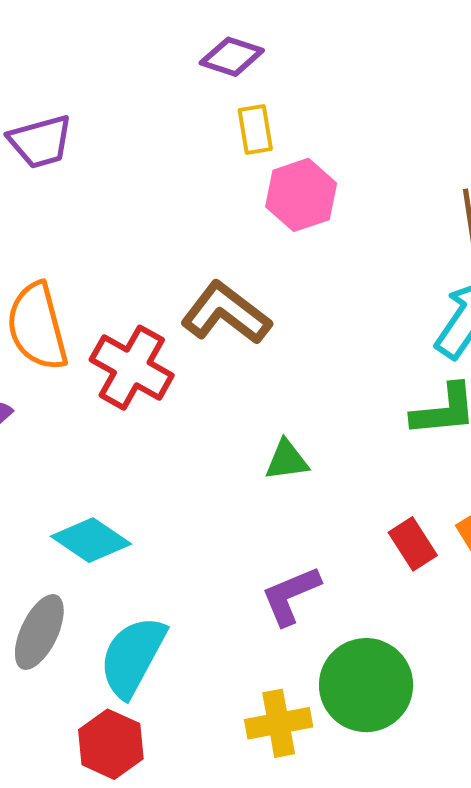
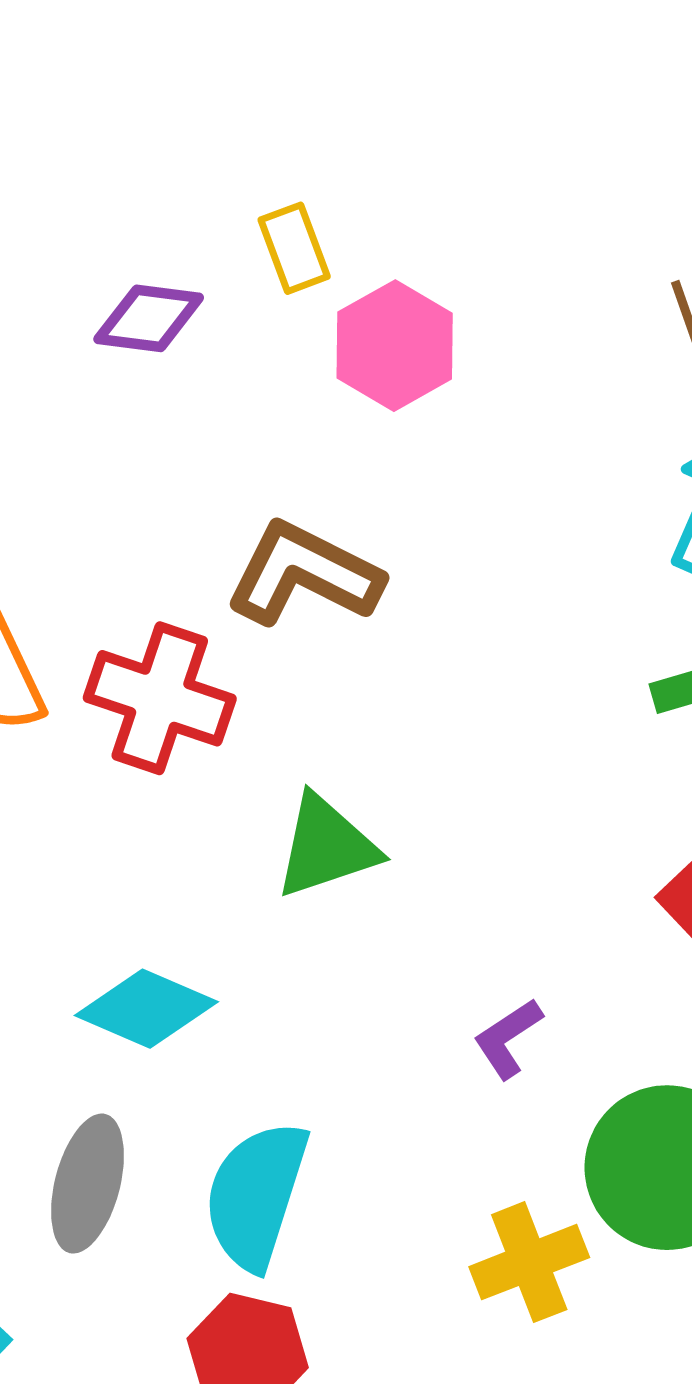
purple diamond: (232, 57) -> (149, 318), moved
green triangle: (287, 460) -> (326, 847), moved, size x1.4
purple L-shape: (291, 596) -> (508, 1038), size x0.7

